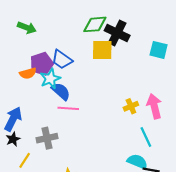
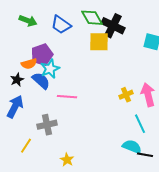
green diamond: (95, 24) -> (92, 18), turned 65
blue trapezoid: (62, 60) -> (61, 25), moved
blue semicircle: (61, 91) -> (41, 81), moved
black star: (13, 139) -> (17, 80), moved

